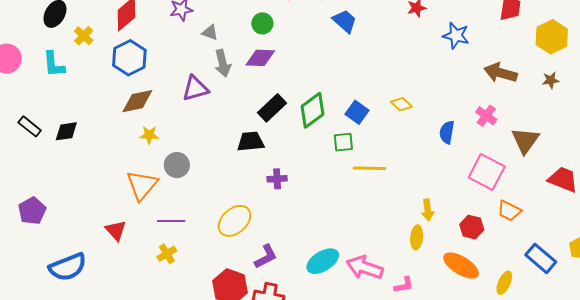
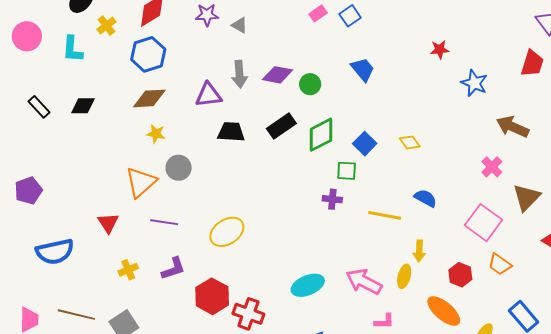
blue trapezoid: (345, 21) -> (363, 69), moved
green circle: (262, 23) -> (310, 84), moved
gray triangle: (210, 32) -> (240, 25), moved
black diamond: (66, 131) -> (83, 106), moved
blue semicircle: (447, 132) -> (425, 198), moved, turned 100
black trapezoid: (251, 142) -> (231, 132), moved
yellow line: (369, 168) -> (385, 215), moved
purple cross: (277, 179) -> (332, 199), moved
yellow cross: (167, 254) -> (128, 270), moved
purple L-shape: (266, 257) -> (173, 269), moved
pink arrow: (365, 267) -> (364, 282), moved

